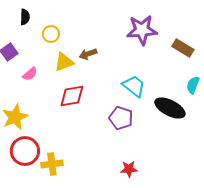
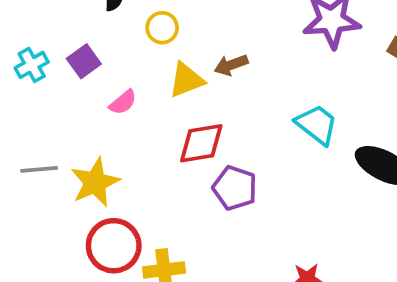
purple pentagon: (121, 118) -> (235, 188), moved

